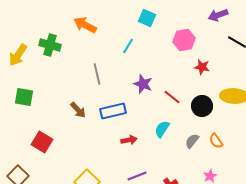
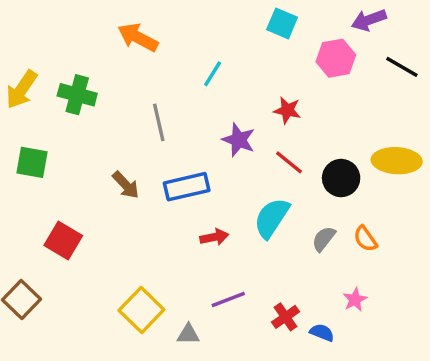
cyan square: (147, 18) -> (282, 23), moved
pink hexagon: (184, 40) -> (336, 58), moved
green cross: (50, 45) -> (77, 95), moved
red star: (202, 67) -> (287, 110), moved
cyan semicircle: (162, 129) -> (272, 218), size x1.4

